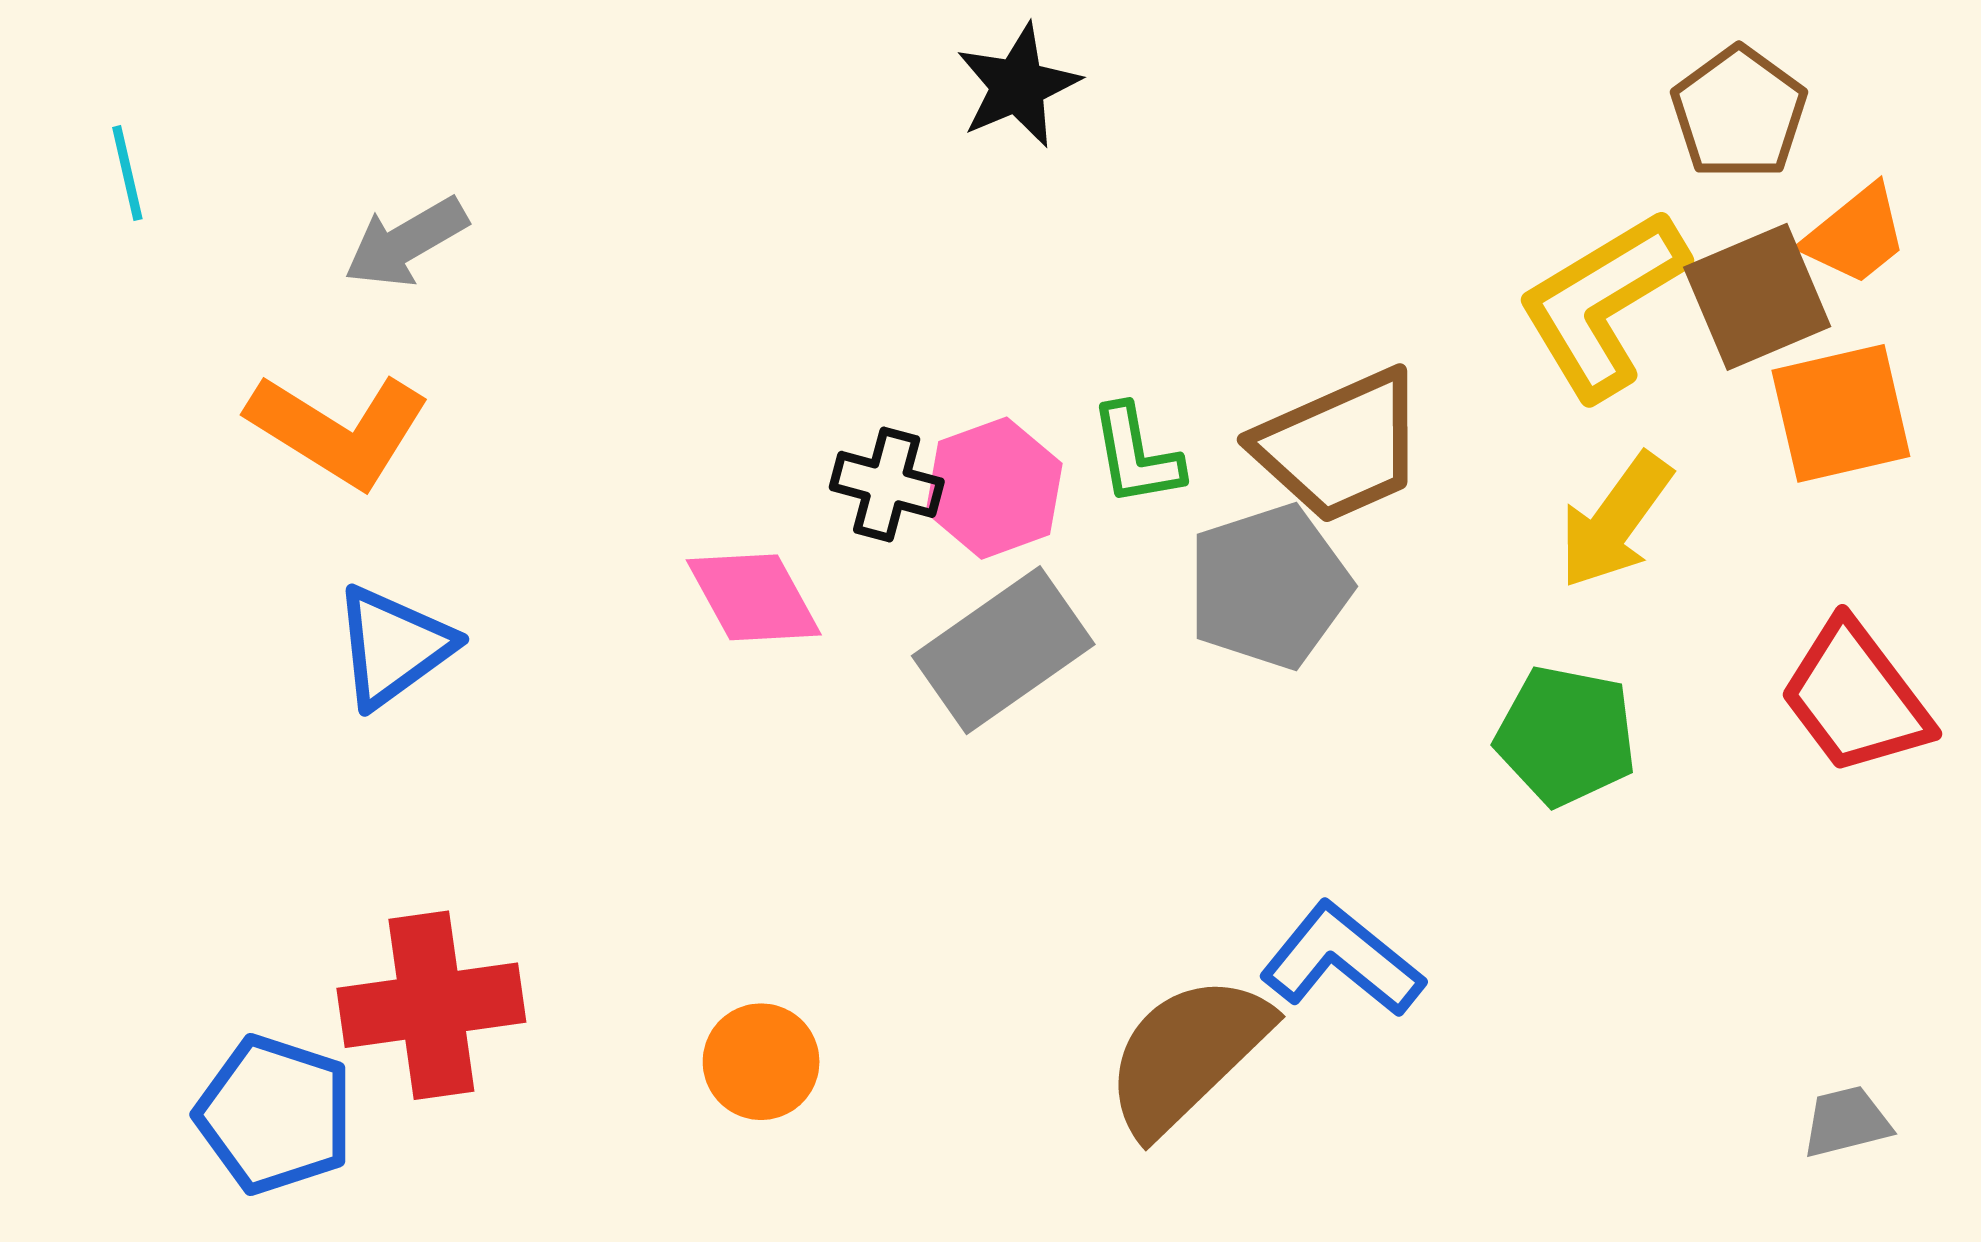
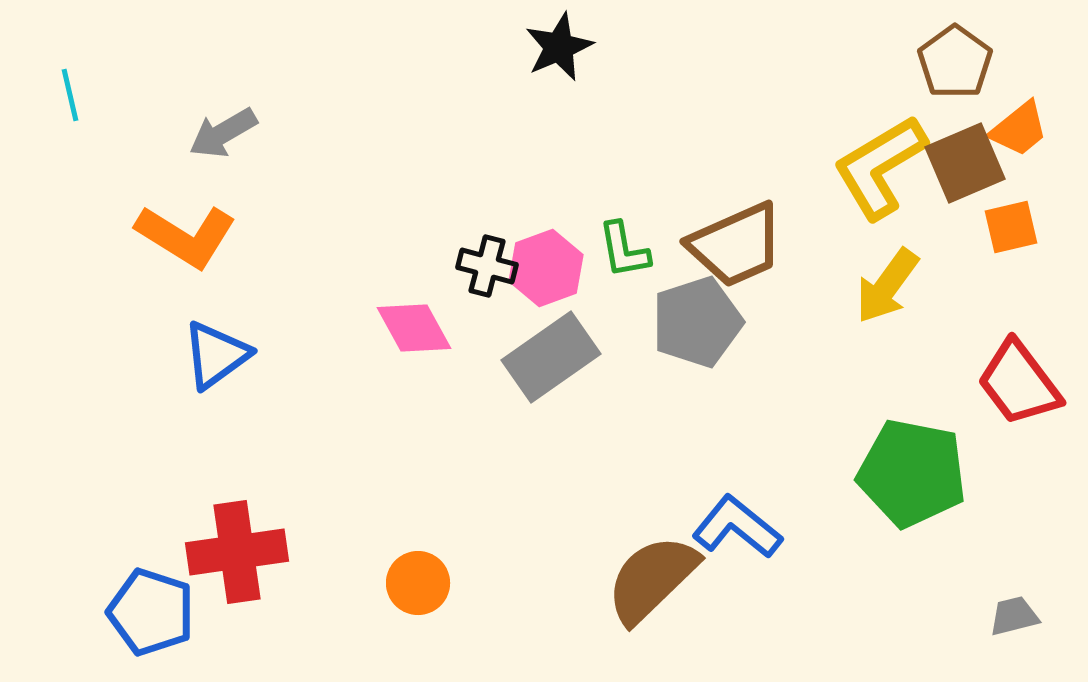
orange square: (1841, 413) -> (1011, 227), size x0.7
green pentagon: (1566, 736) -> (912, 473), moved, size x1.4

